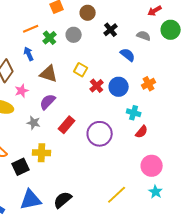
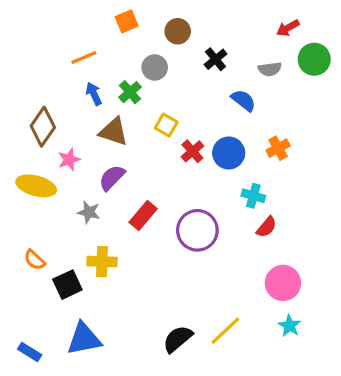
gray semicircle: (144, 36) -> (270, 69), turned 152
green cross: (50, 38) -> (130, 92), moved
blue arrow: (29, 54) -> (94, 94), moved
black semicircle: (63, 200) -> (178, 339), moved

